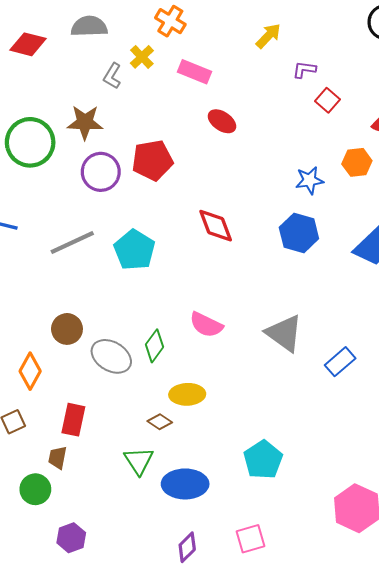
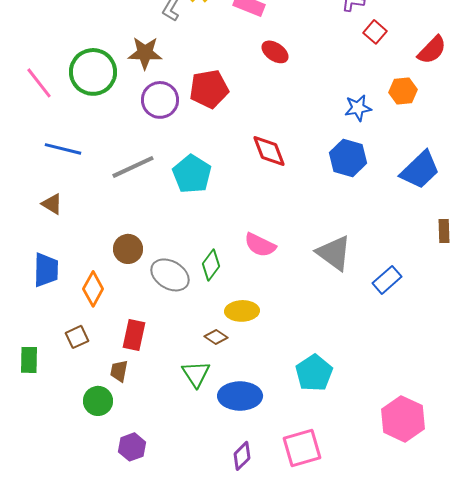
pink square: (250, 539) -> (302, 448), size x1.4

